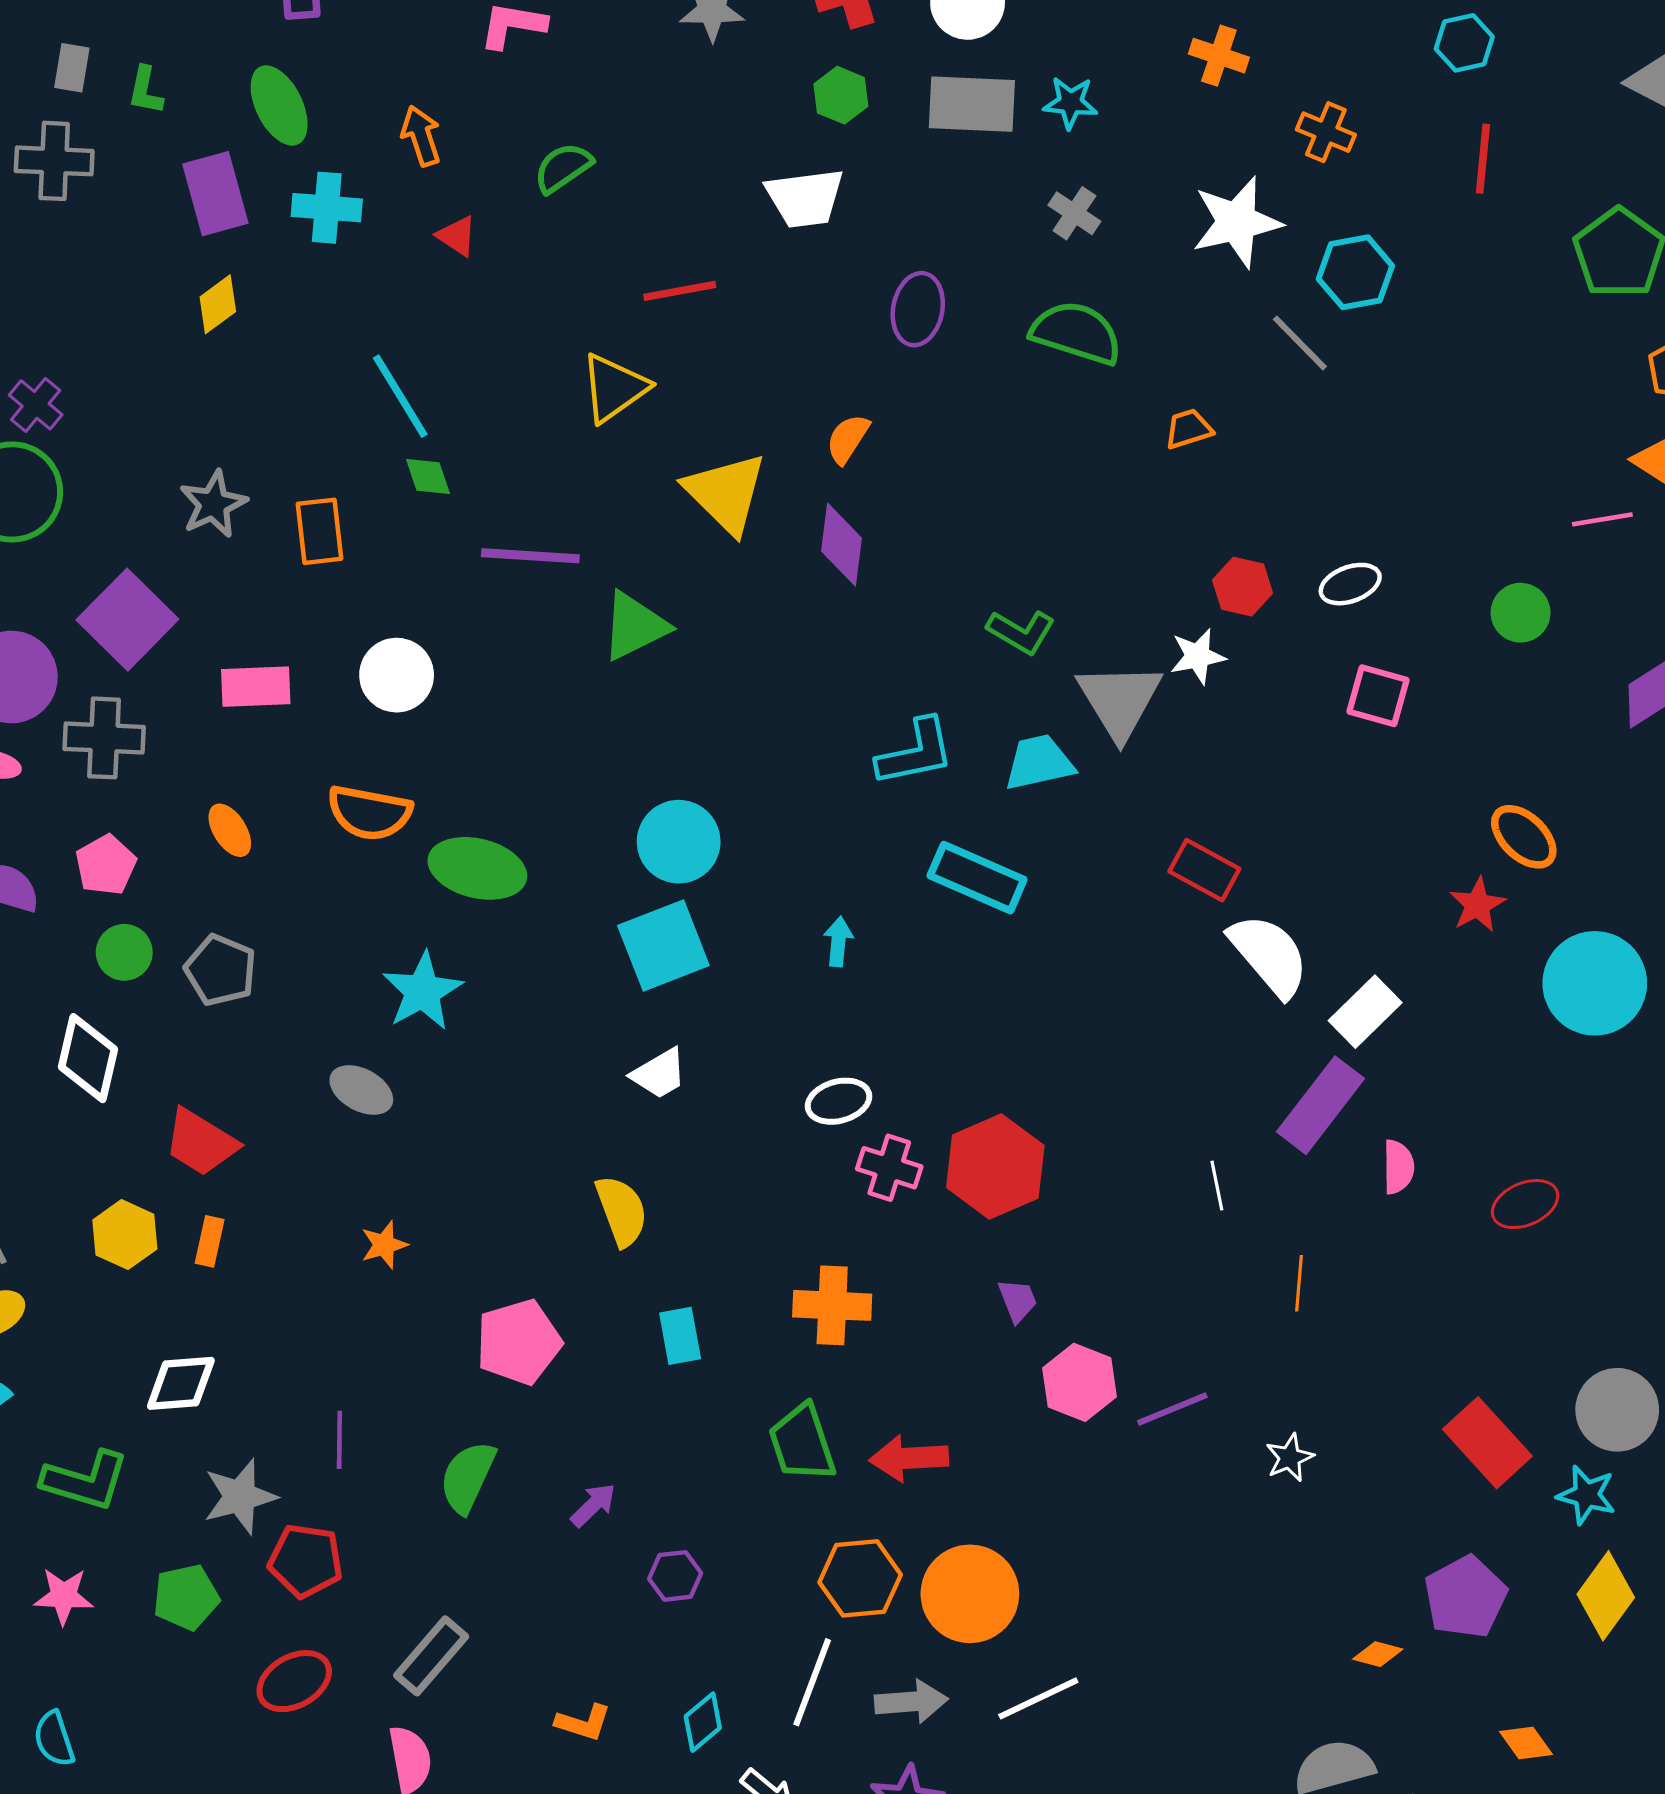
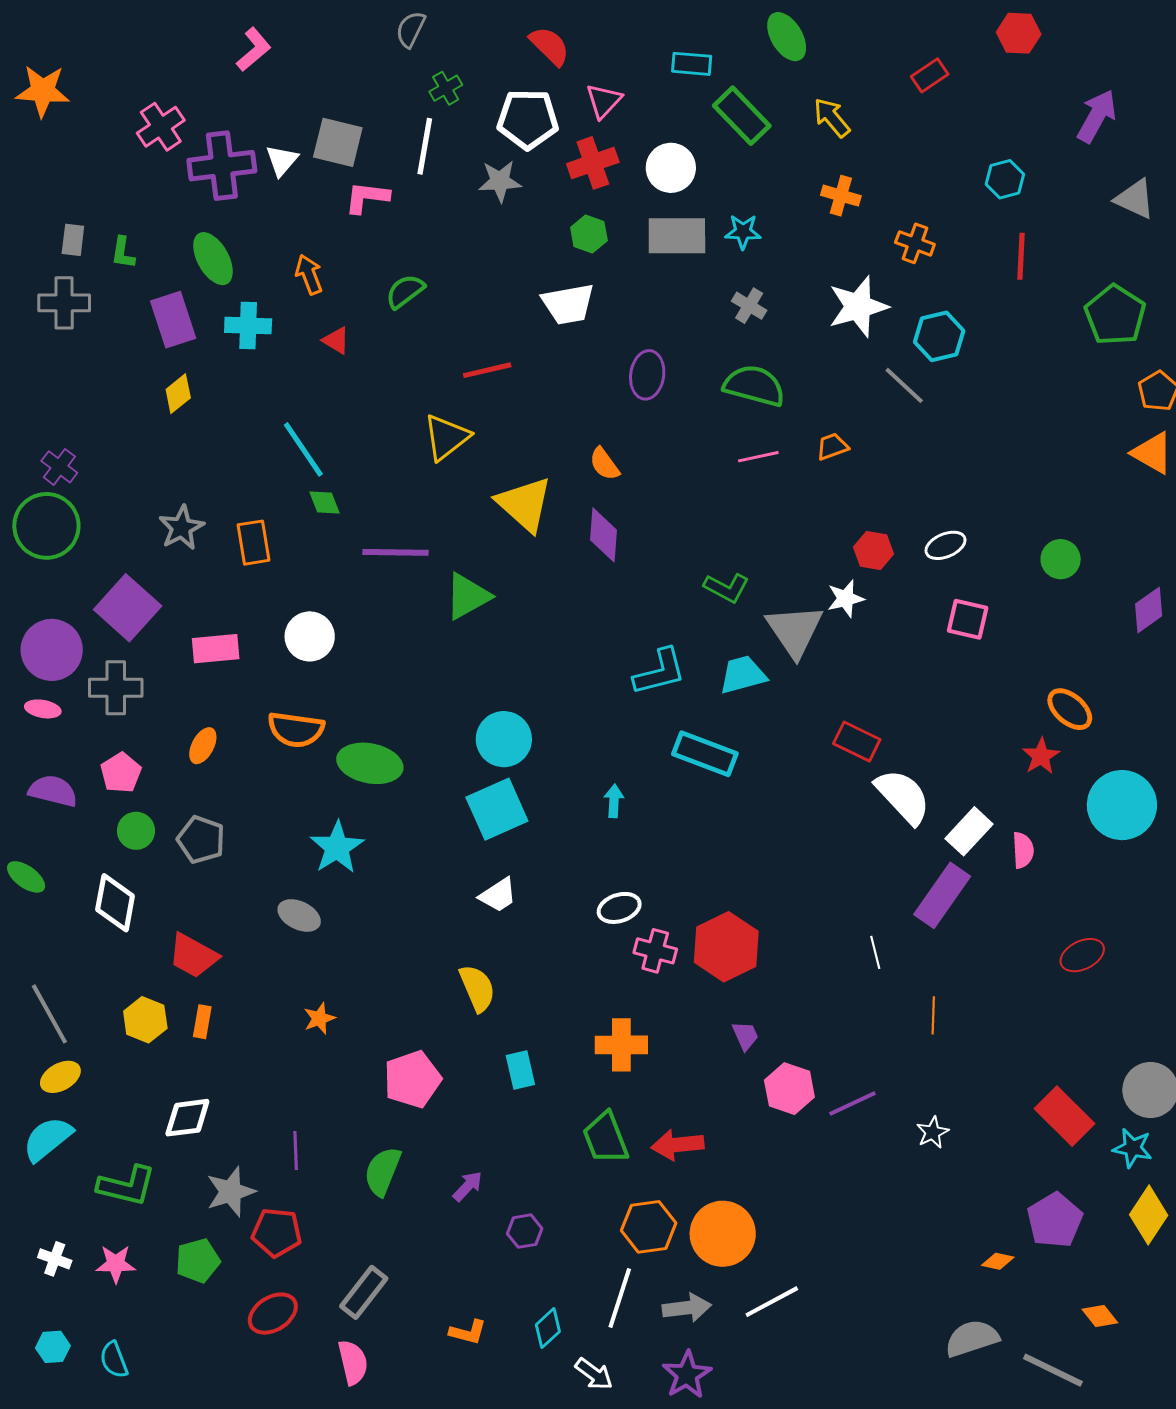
orange semicircle: (848, 439) -> (604, 464), turned -66
pink line: (1602, 519) -> (758, 457), moved
orange ellipse: (230, 830) -> (203, 746), turned 63
pink semicircle: (1398, 1167) -> (1023, 850), moved

